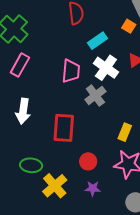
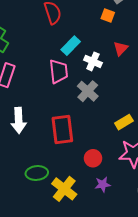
cyan rectangle: (97, 41) -> (71, 46), moved
white cross: (106, 68) -> (93, 61), size x0.7
yellow rectangle: (125, 132) -> (124, 122), turned 48

